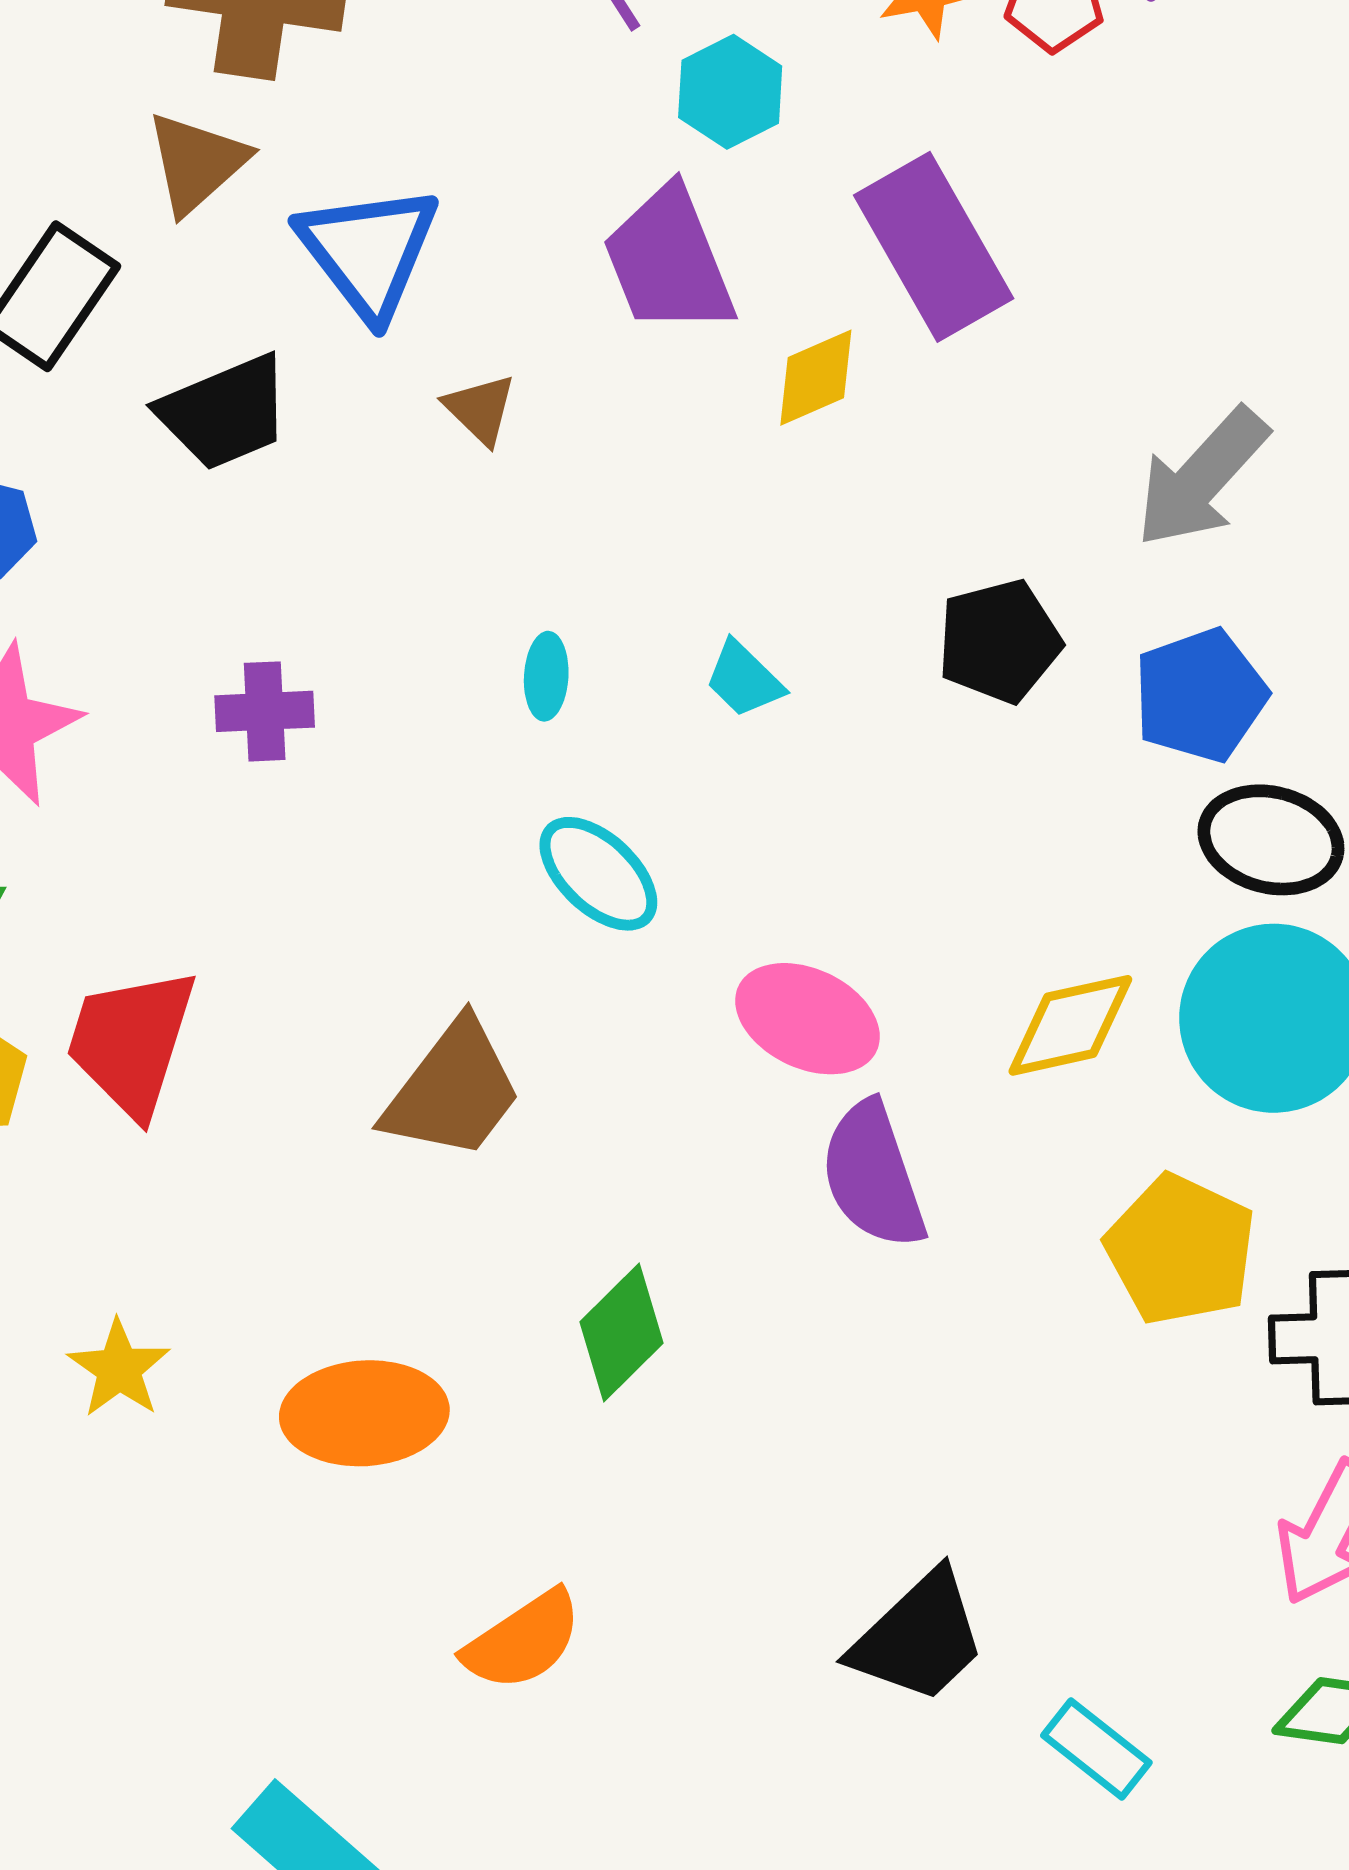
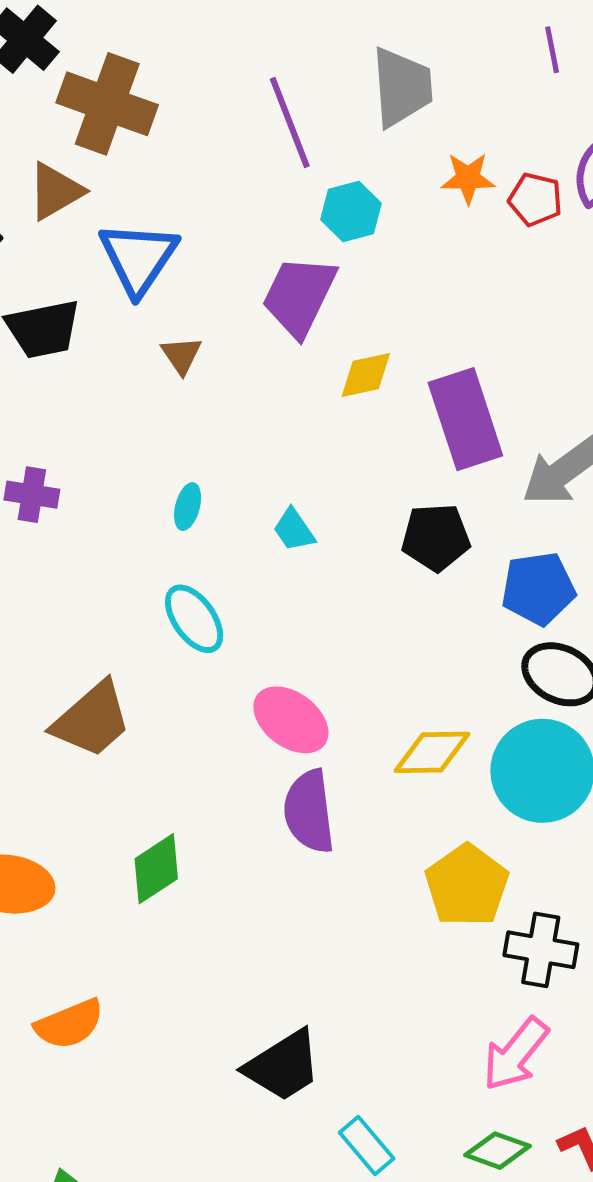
purple rectangle: (934, 247) -> (465, 419), moved
purple trapezoid: (669, 261) -> (299, 296), turned 36

